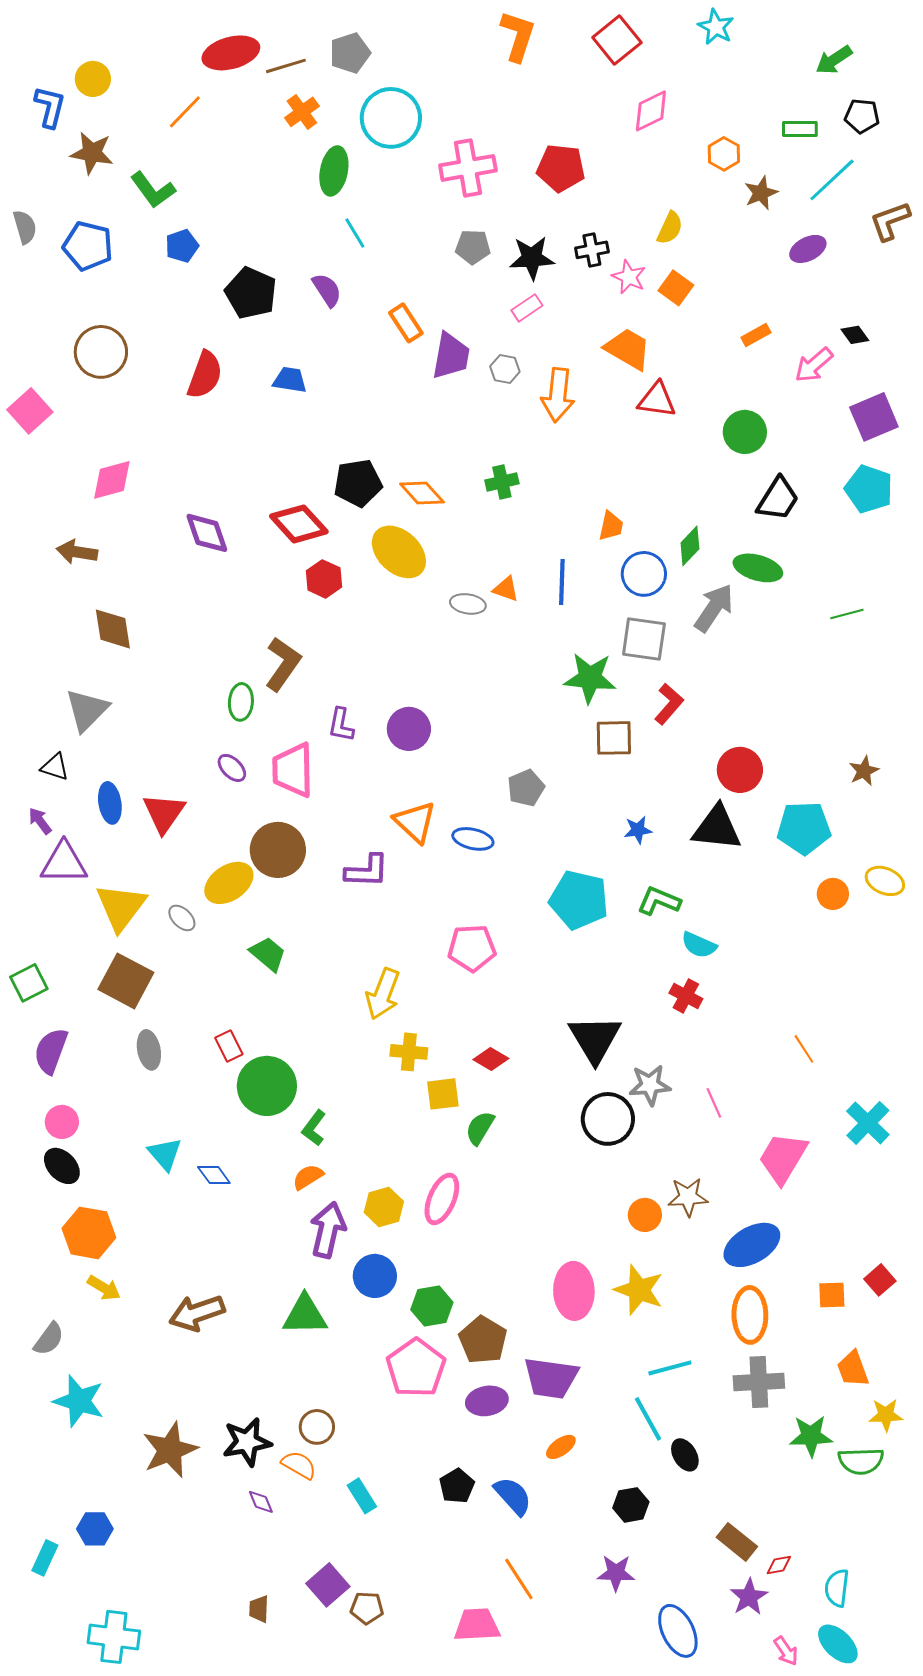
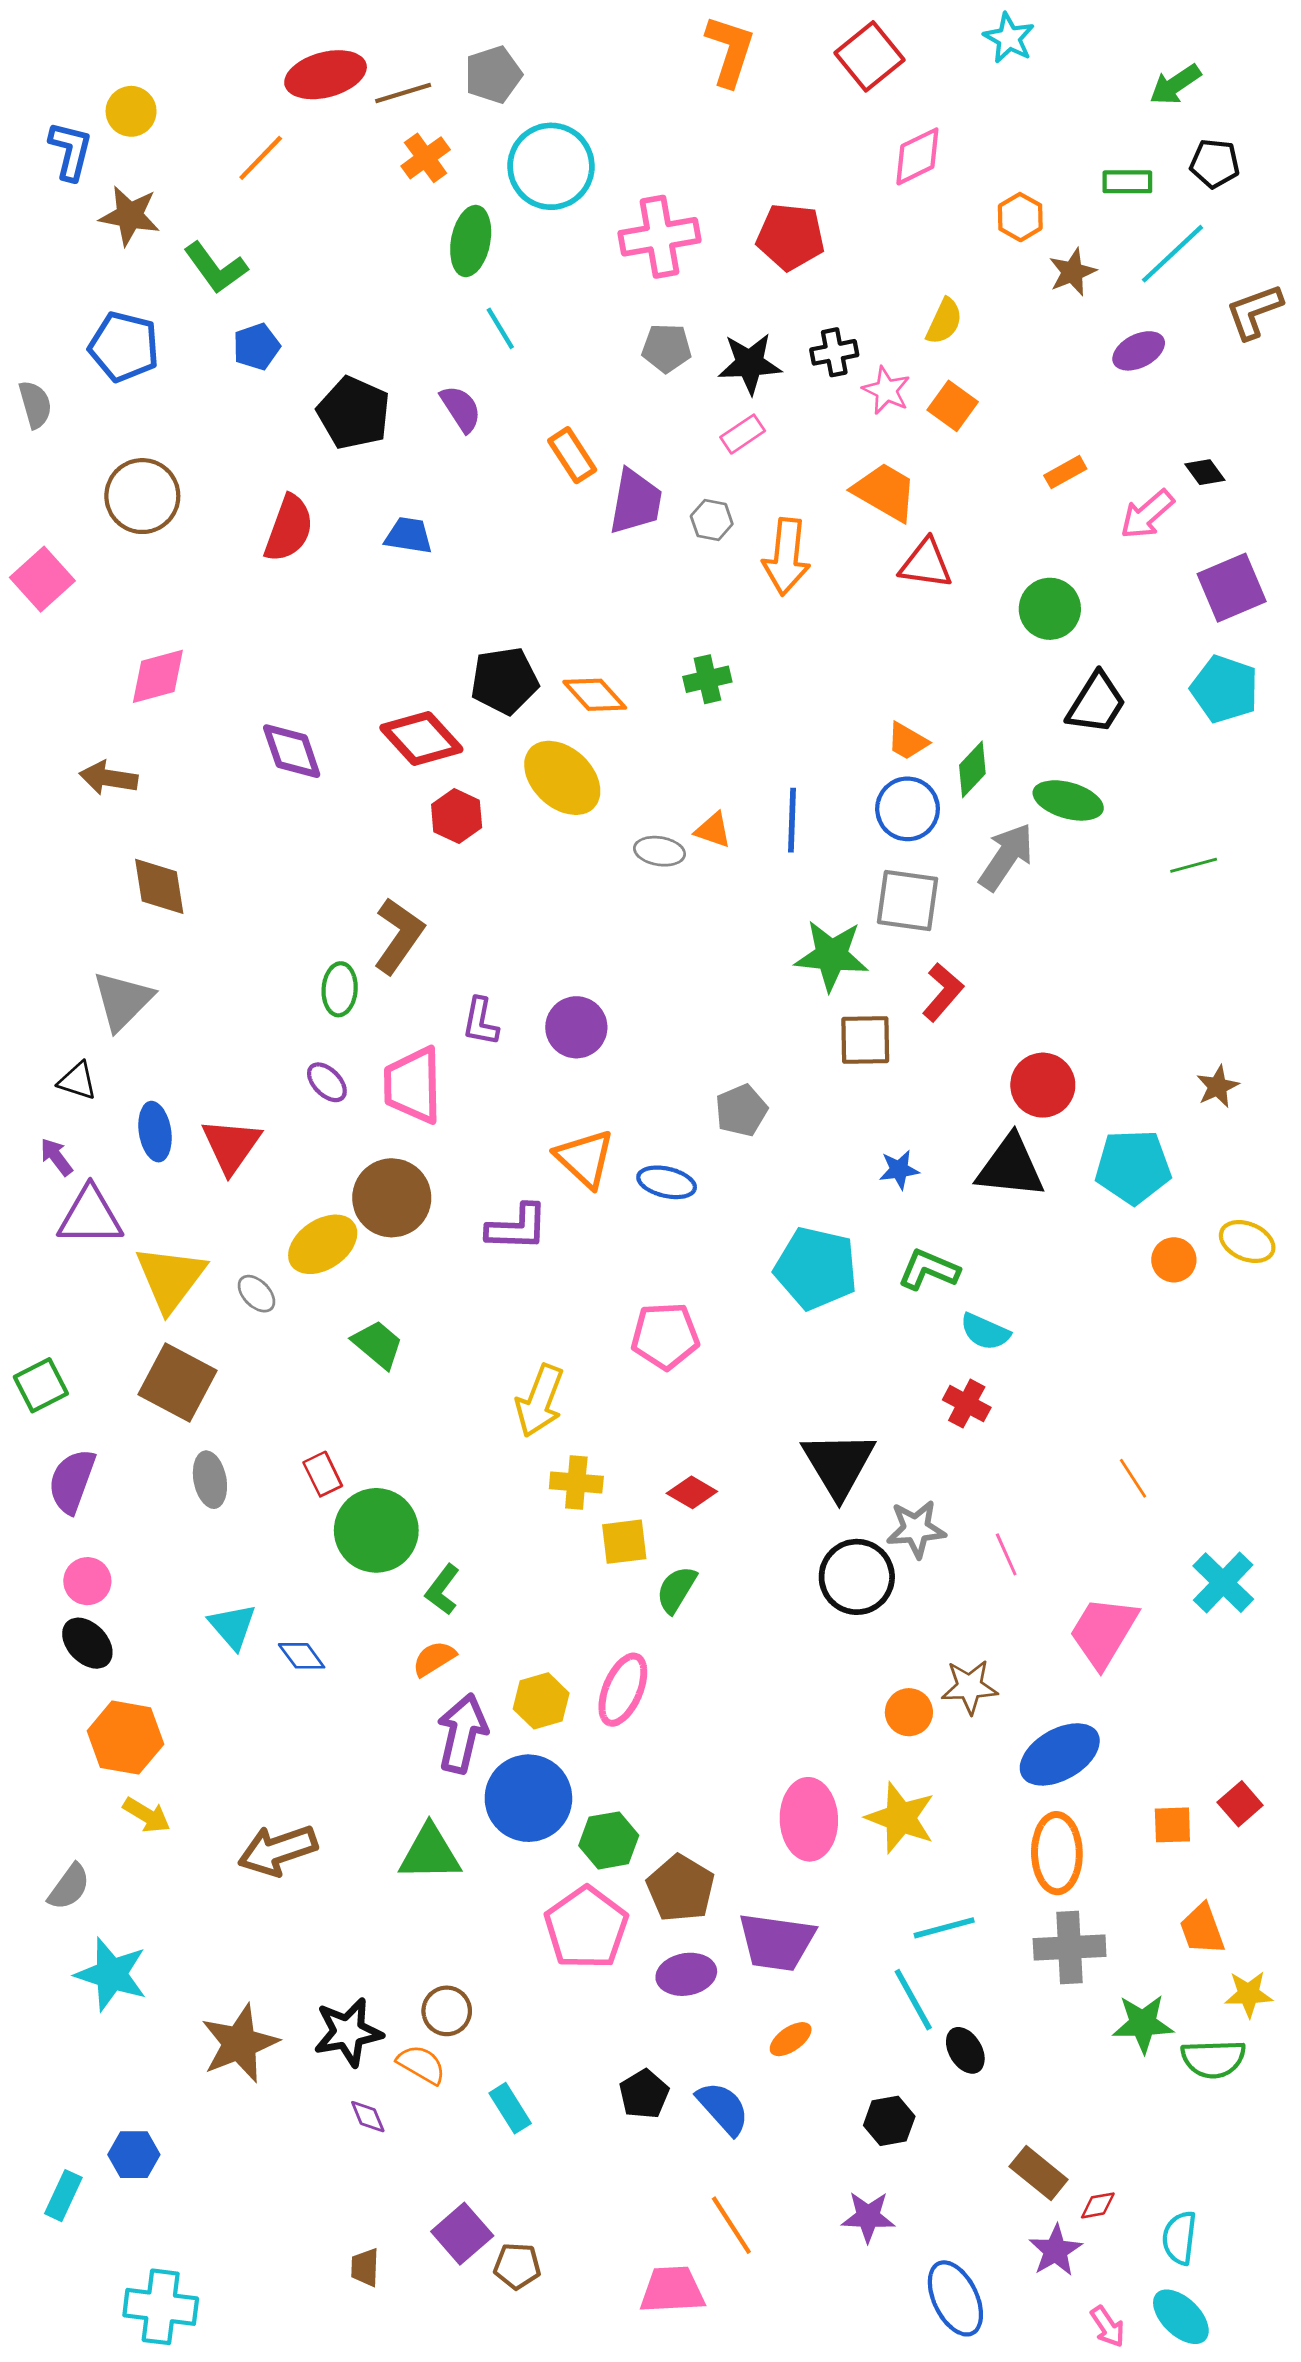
gray semicircle: (25, 227) -> (35, 404), moved
orange trapezoid: (611, 526) -> (908, 741), moved, turned 108
blue circle: (375, 1276) -> (528, 1798), size x1.4

